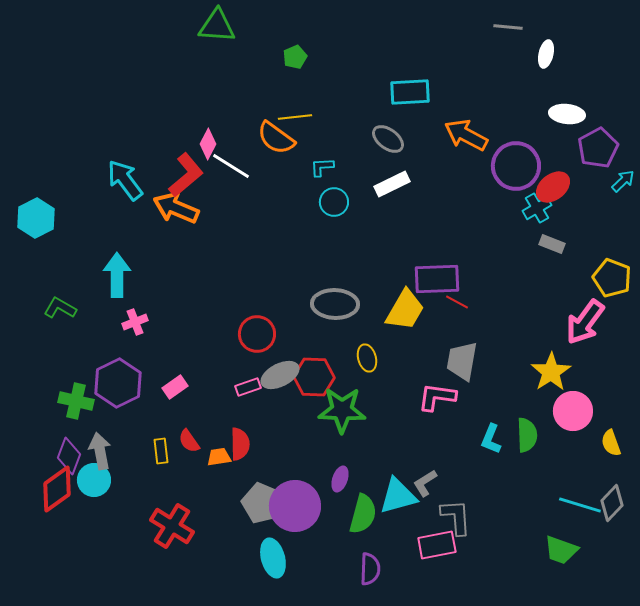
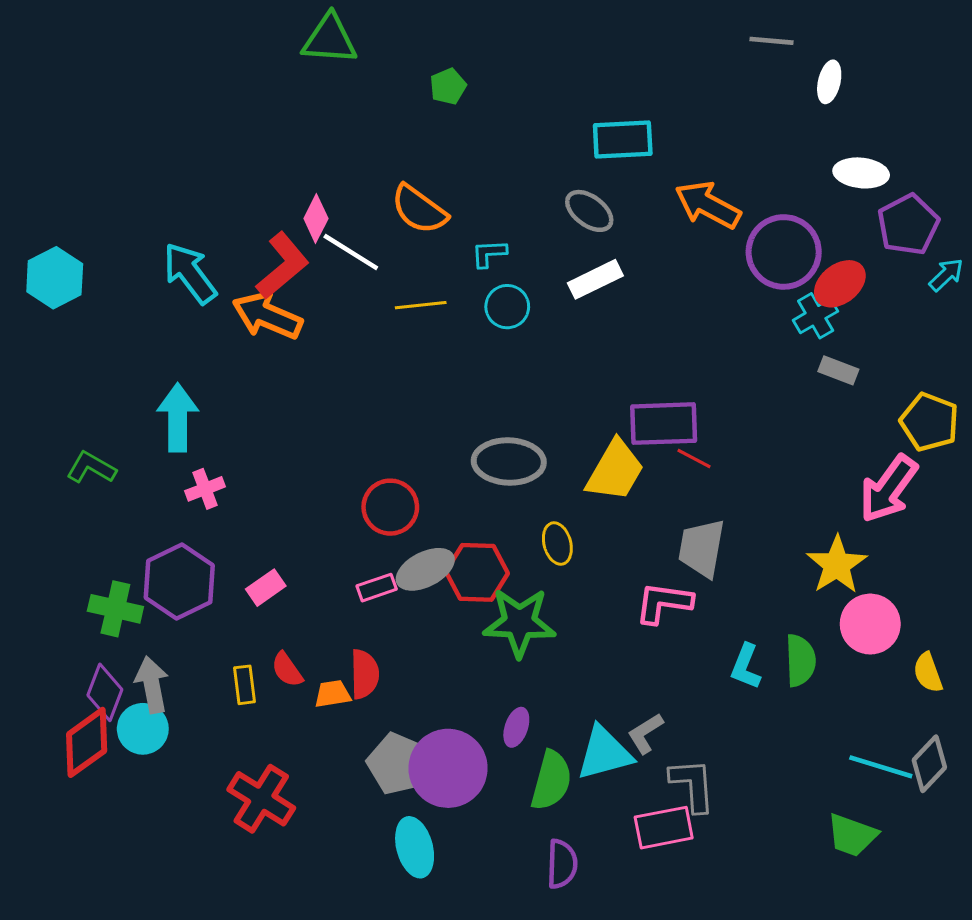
yellow line: (295, 117) -> (421, 305), moved
cyan hexagon: (36, 218) -> (55, 278), moved

